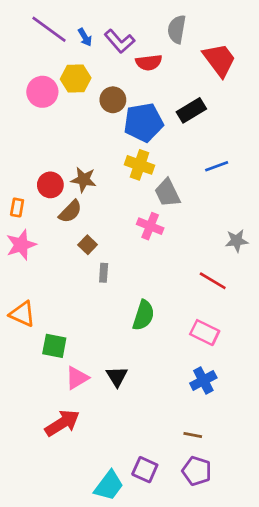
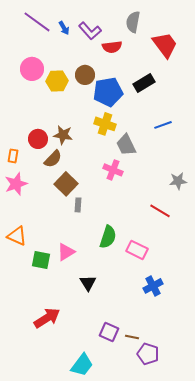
yellow hexagon: (76, 78) -> (57, 81), moved
brown square: (88, 245) -> (66, 184), size x1.6
pink rectangle: (205, 333) -> (137, 250), moved
pink triangle: (77, 378) -> (66, 252), moved
brown line: (193, 435) -> (132, 337), moved
purple square: (145, 470) -> (109, 332), moved

